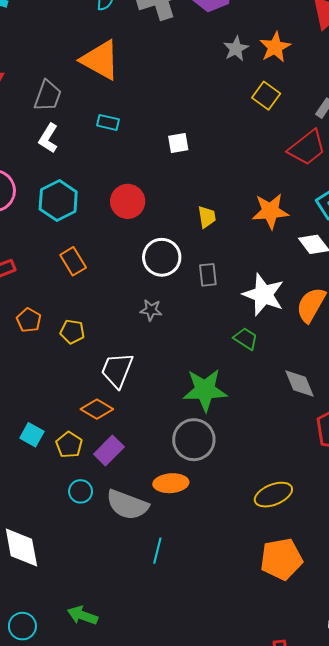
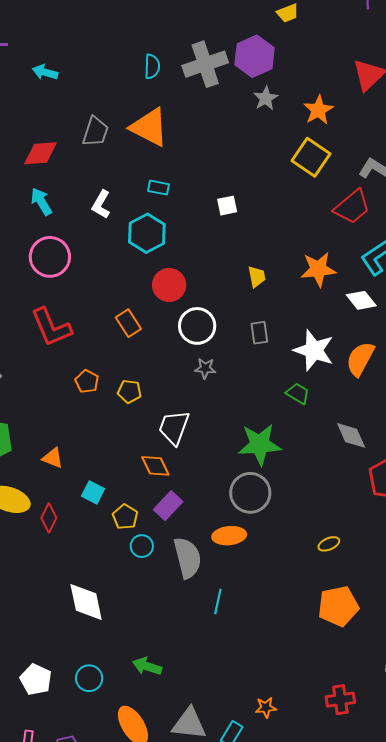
gray star: (236, 49) -> (266, 98), moved
gray trapezoid: (48, 96) -> (95, 132), moved
yellow square: (266, 96) -> (311, 157), size x1.4
cyan hexagon: (58, 200) -> (147, 233), moved
red circle: (128, 201) -> (169, 285), moved
white circle: (162, 257) -> (197, 326), moved
orange diamond: (97, 409) -> (155, 466), turned 36
yellow pentagon: (69, 445) -> (125, 517), moved
yellow ellipse: (273, 495) -> (329, 544), size x0.6
gray semicircle: (127, 505) -> (188, 558), turned -123

